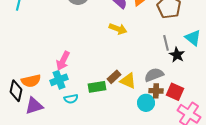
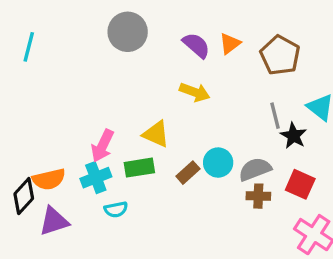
yellow triangle: (128, 81) -> (156, 134), moved
green rectangle: (97, 87) -> (139, 168), moved
black diamond: (16, 91) -> (24, 196), turned 30
red square: (175, 92) -> (300, 184), moved
cyan circle: (146, 103) -> (218, 163), moved

